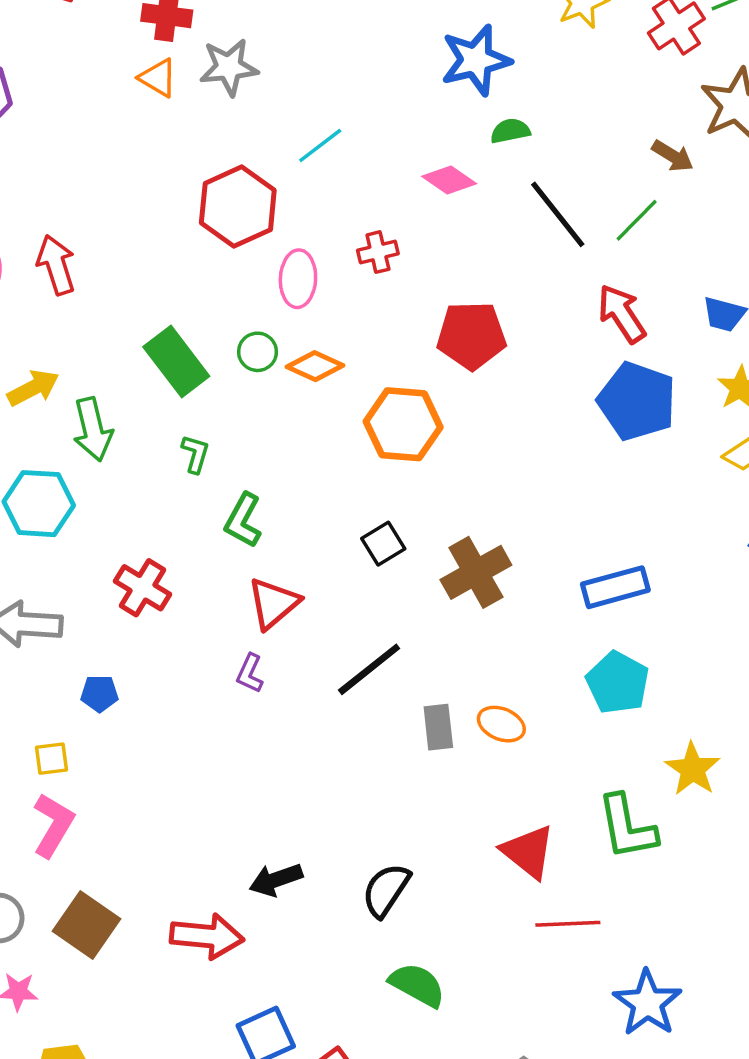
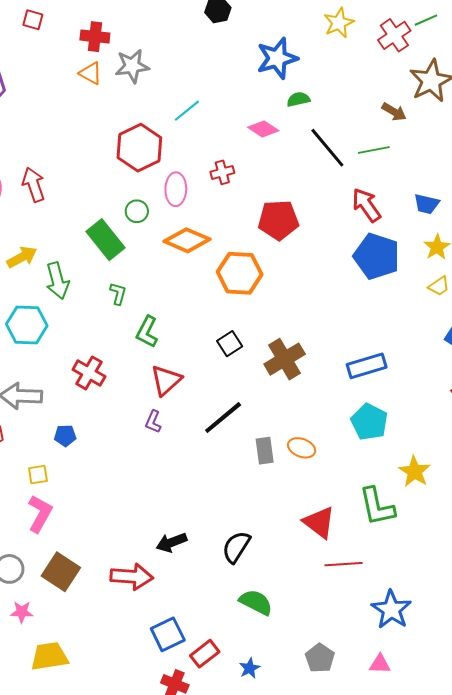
green line: (637, 220) -> (374, 150), turned 36
green circle: (258, 352) -> (137, 211), moved
orange diamond: (315, 366) -> (187, 240), size x1.4

